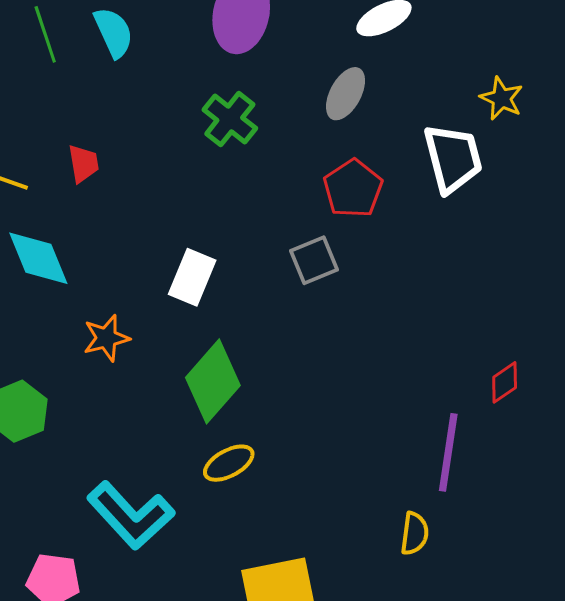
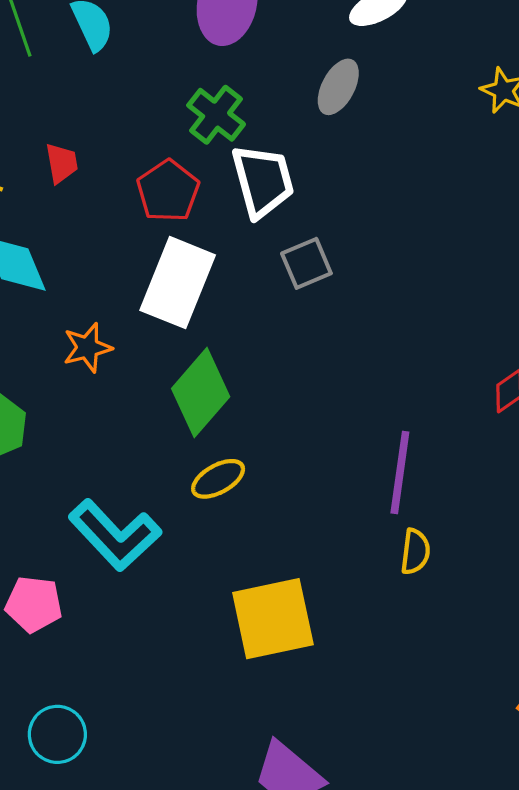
white trapezoid: (453, 158) -> (263, 181), moved
red pentagon: (353, 189) -> (168, 191), moved
white rectangle: (192, 277) -> (178, 283), size x1.5
purple line: (448, 452) -> (400, 473), moved

